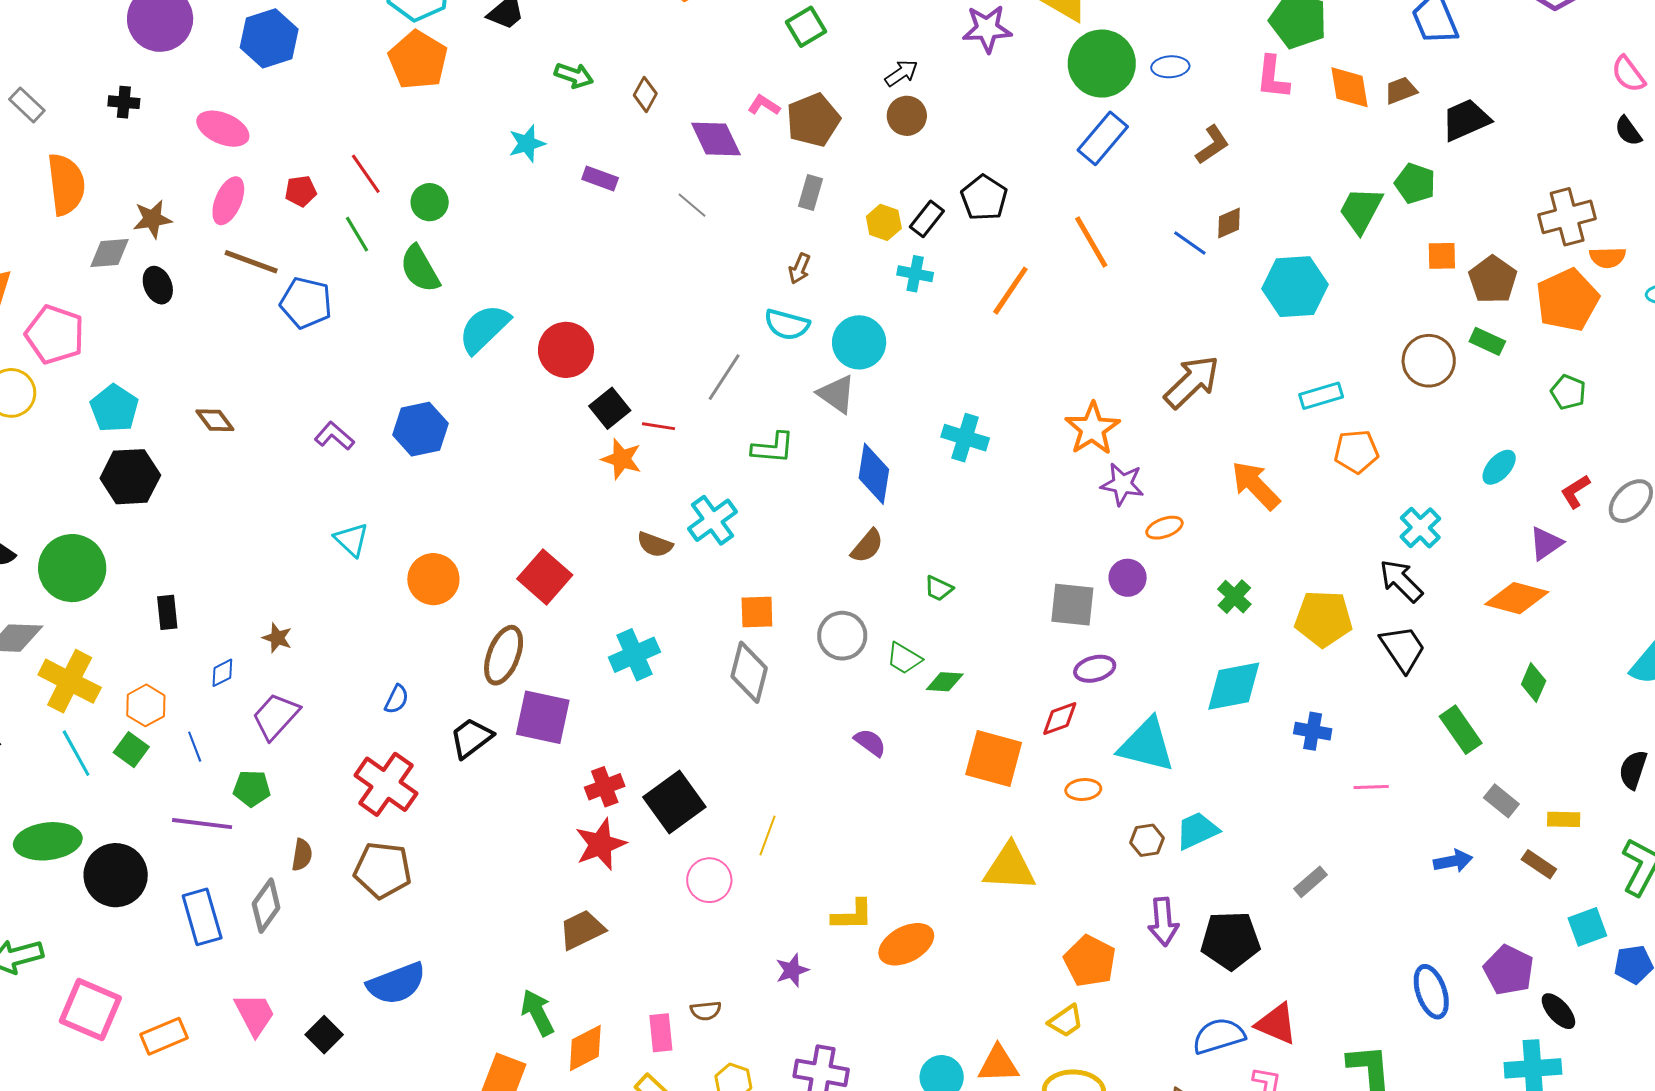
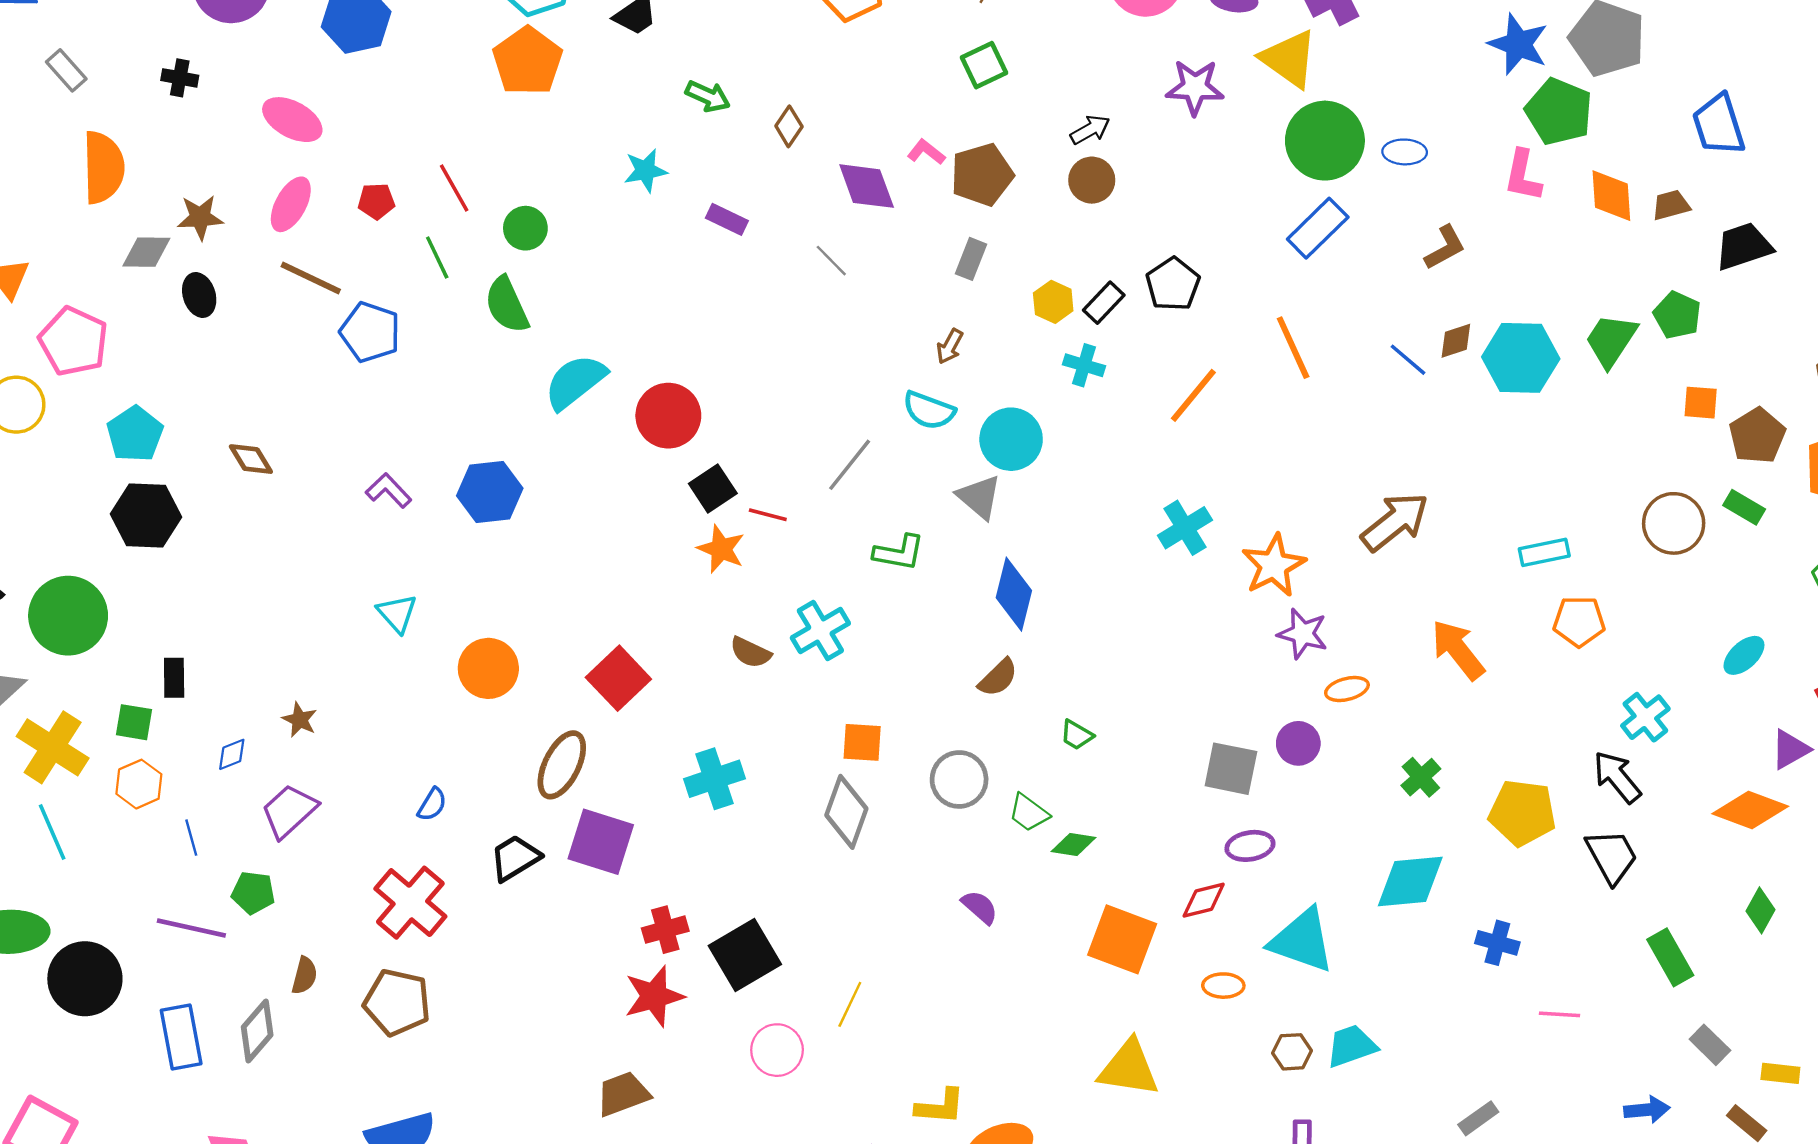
cyan hexagon: (1295, 287) -> (1521, 358), moved
cyan cross: (965, 438) -> (1185, 528), moved, turned 36
green square: (131, 750) -> (134, 722), moved, turned -32

